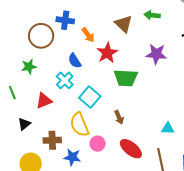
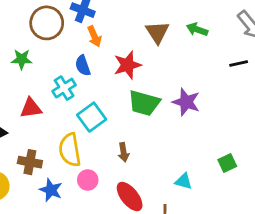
orange arrow: (88, 35) -> (94, 36), moved
purple star: (156, 54) -> (186, 102), moved

